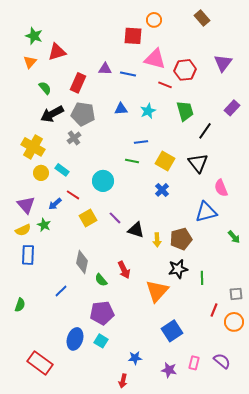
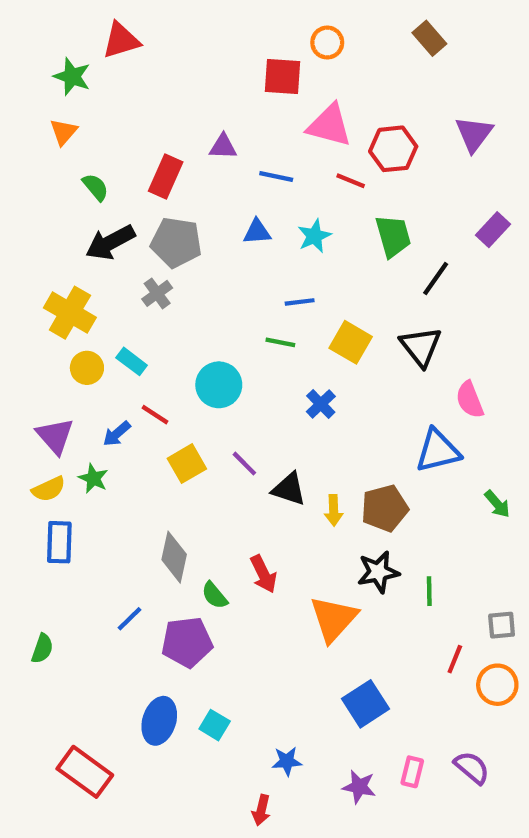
red triangle: (57, 52) -> (121, 40), moved
blue line: (128, 74) -> (276, 176), moved
blue cross: (162, 190) -> (321, 404), moved
purple pentagon: (102, 313) -> (187, 642), moved

